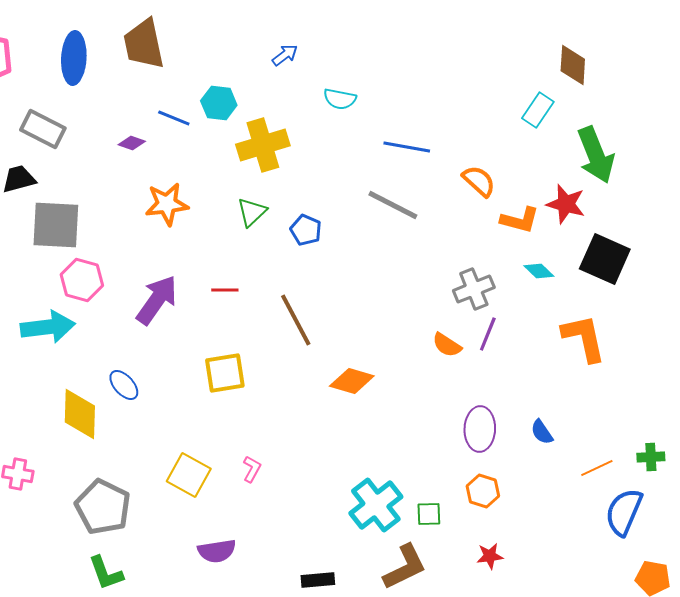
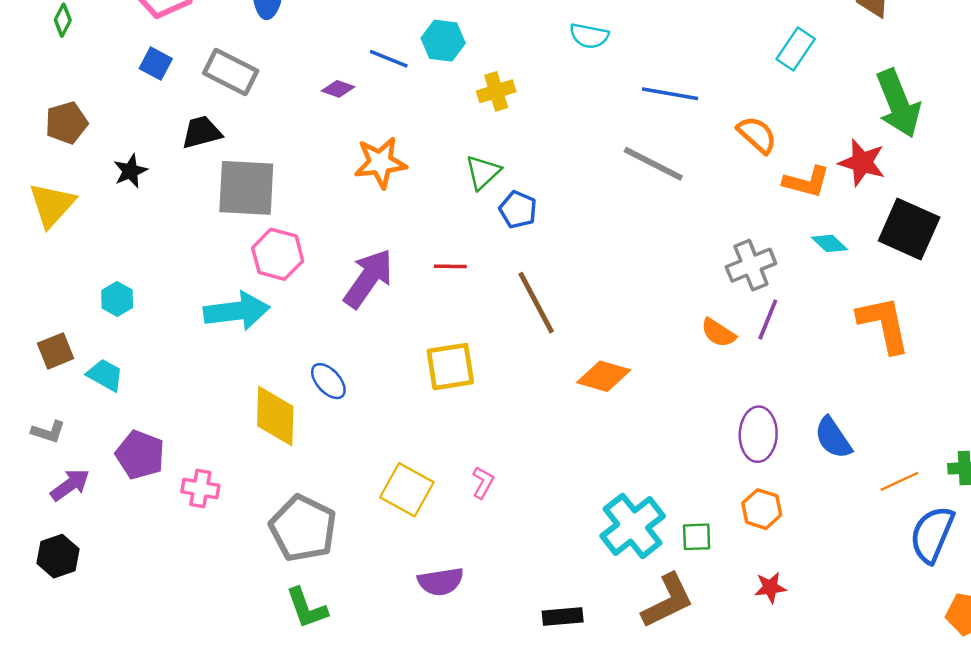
cyan rectangle: (538, 110) -> (796, 49), moved
yellow cross: (263, 145) -> (496, 91), size x0.6
blue pentagon: (306, 230) -> (518, 210), moved
blue semicircle: (542, 432) -> (833, 438), size x1.4

